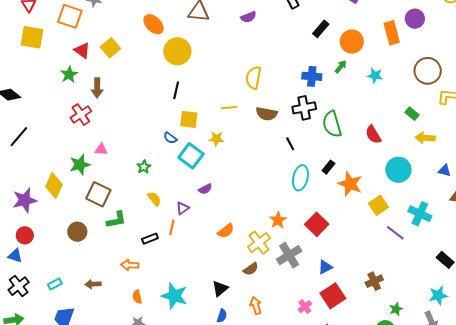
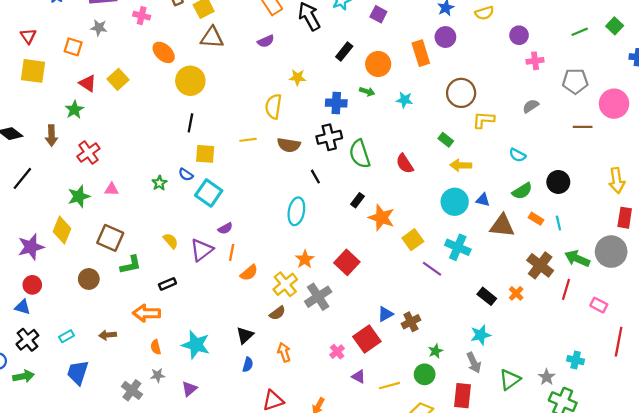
orange square: (70, 16) -> (73, 47), size x0.7
green arrow: (341, 67) -> (367, 92), turned 72
brown arrow: (97, 88) -> (51, 136), moved
yellow star: (216, 139) -> (298, 77), moved
green star: (80, 165) -> (79, 196), moved
green star: (144, 167) -> (159, 183), moved
cyan circle: (398, 170) -> (455, 202), moved
cyan ellipse: (300, 178) -> (296, 211), moved
purple triangle: (183, 208) -> (202, 250), size x1.6
orange line: (172, 227) -> (232, 252), moved
orange arrow: (130, 265) -> (147, 313), size x1.4
blue triangle: (325, 267) -> (385, 314), moved

